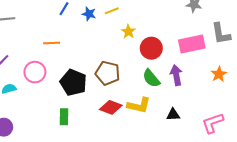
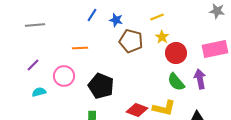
yellow line: (112, 11) -> (157, 17), moved
yellow star: (128, 32) -> (162, 37), moved
brown pentagon: (108, 73) -> (131, 41), moved

